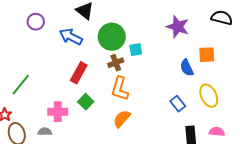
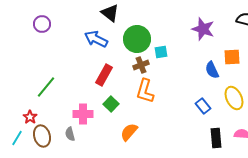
purple circle: (36, 22) -> (42, 24), moved
orange semicircle: (122, 119) -> (129, 132), moved
gray semicircle: (45, 132) -> (70, 134), turned -104

